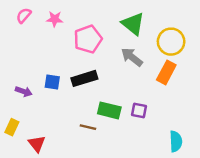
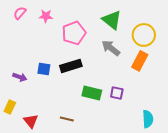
brown line: (88, 127) -> (67, 119), moved

